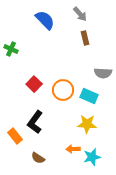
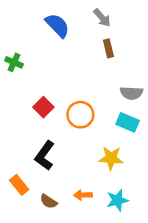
cyan rectangle: (89, 96) -> (128, 122), moved
orange rectangle: (15, 136) -> (19, 185), moved
orange arrow: (73, 149) -> (83, 195), moved

